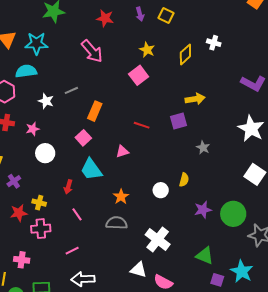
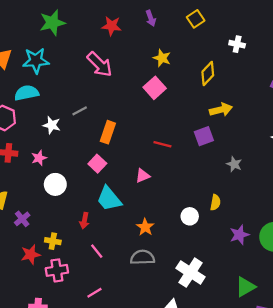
yellow square: (166, 16) -> (196, 19), moved, turned 35
yellow diamond: (185, 54) -> (208, 74), moved
green triangle: (205, 256) -> (245, 287), turned -48

